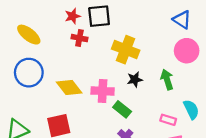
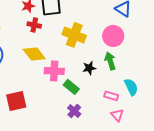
pink circle: (187, 51) -> (113, 36), moved
black star: (135, 79) -> (89, 68), moved
yellow diamond: (69, 88) -> (34, 54), moved

